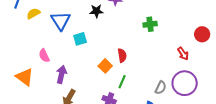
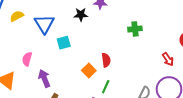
pink semicircle: (44, 56) -> (27, 59), turned 40
purple arrow: (61, 74) -> (44, 78), turned -36

